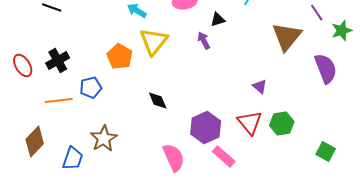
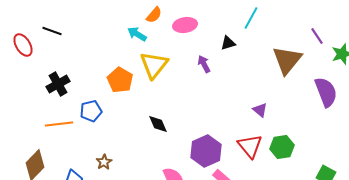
black triangle: (218, 20) -> (228, 43), moved
red ellipse: (23, 66) -> (23, 45), moved
brown star: (104, 138) -> (104, 162), size x0.6

